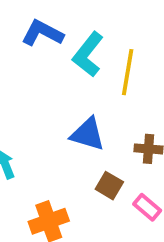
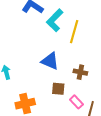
brown square: (109, 186) -> (58, 89), turned -32

